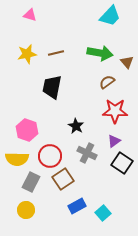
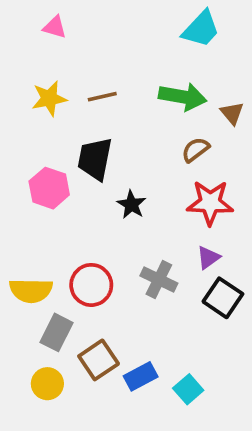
black star: (76, 126) -> (131, 205), moved
pink hexagon: (27, 130) -> (49, 188), moved
brown square: (63, 179) -> (99, 360), moved

